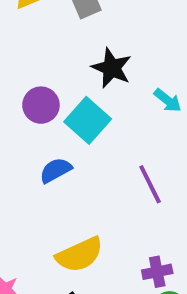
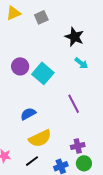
black star: (112, 68) -> (74, 37), moved
blue semicircle: (56, 170) -> (28, 114), moved

